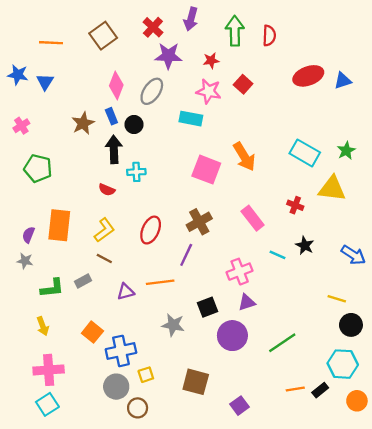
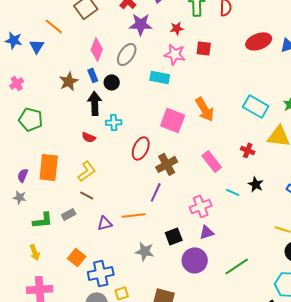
orange line: (51, 43) -> (54, 26), moved, turned 36
red square: (243, 84) -> (204, 48), turned -35
red ellipse: (151, 230) -> (141, 148), moved

